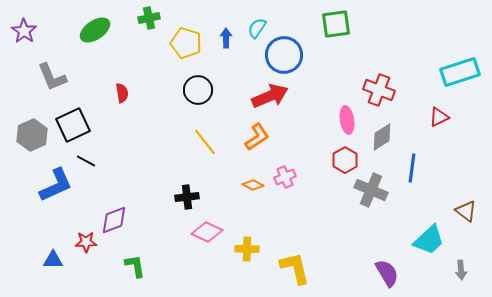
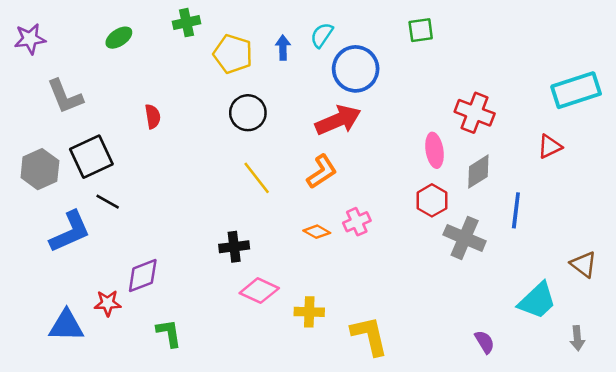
green square: (336, 24) -> (421, 30), size x0.7
green ellipse: (95, 30) -> (119, 38), size x0.7
purple star: (24, 31) -> (30, 39), turned 30
blue triangle: (53, 260) -> (66, 326), size x1.4
purple semicircle: (387, 273) -> (485, 342), size x0.7

